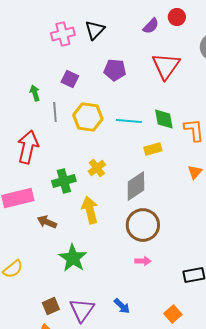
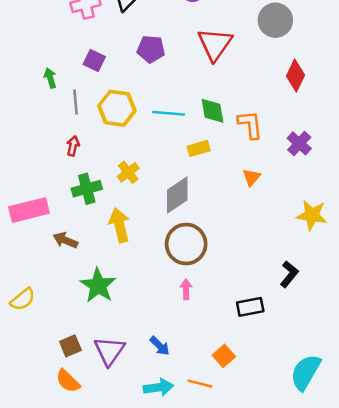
red arrow: (28, 147) -> (73, 146), moved, size x0.5
pink arrow: (143, 261) -> (186, 289), turned -91

